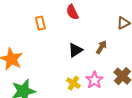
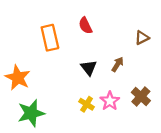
orange rectangle: (40, 23) -> (50, 38), size x1.6
black triangle: (75, 50) -> (89, 68), turned -35

